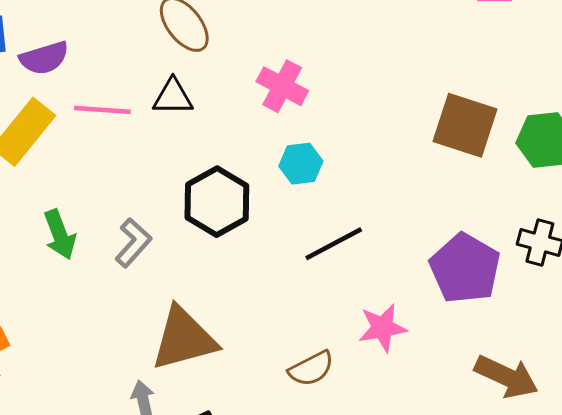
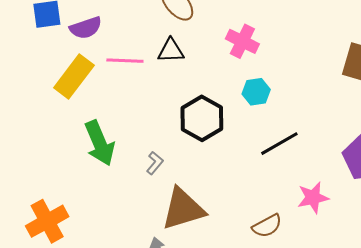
green arrow: (60, 234) -> (100, 143), size x1.4
gray L-shape: (133, 243) -> (155, 163), moved, size x0.7

